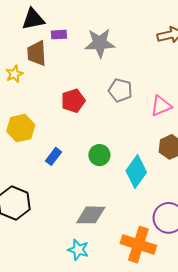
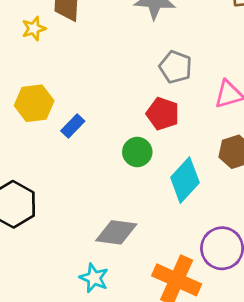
red pentagon: (73, 101) -> (163, 114), moved, turned 30
blue rectangle: (53, 156) -> (73, 126), moved

